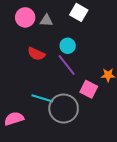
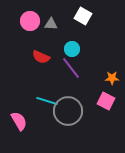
pink square: (89, 89) -> (106, 101), moved
pink semicircle: (14, 119) -> (19, 121), turned 78

